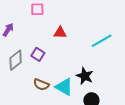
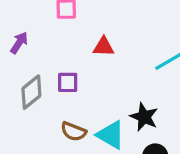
purple square: (38, 54) -> (68, 82), turned -32

